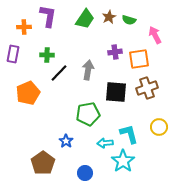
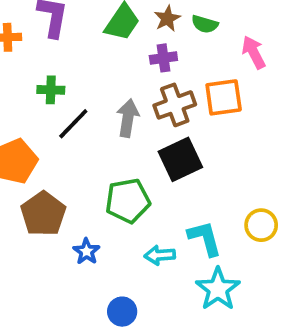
purple cross: (115, 52) -> (163, 58), moved
brown cross: (147, 88) -> (175, 105), moved
black square: (116, 92) -> (180, 159), turned -30
cyan star: (123, 161) -> (218, 289), moved
brown pentagon: (43, 163) -> (43, 214), moved

